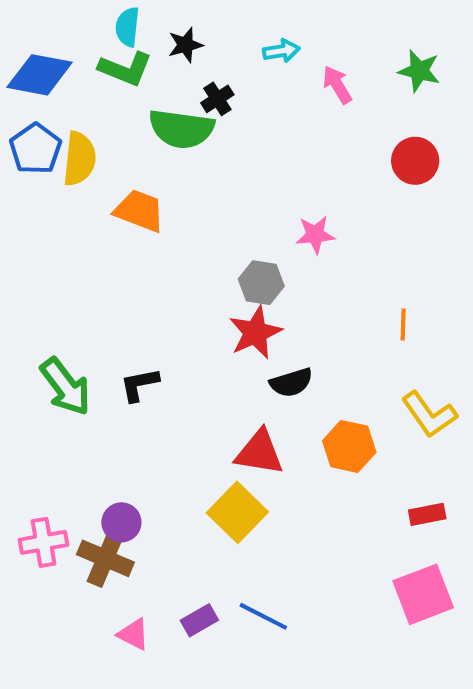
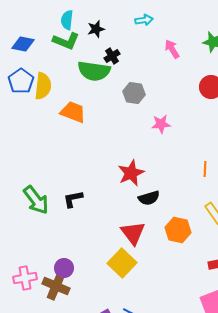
cyan arrow: (281, 51) -> (144, 20), moved
blue diamond: (40, 75) -> (23, 44), size x0.7
gray hexagon: (261, 283) -> (134, 93), moved
red triangle: (259, 452) -> (133, 233), turned 44

